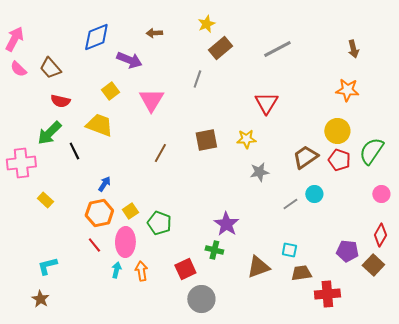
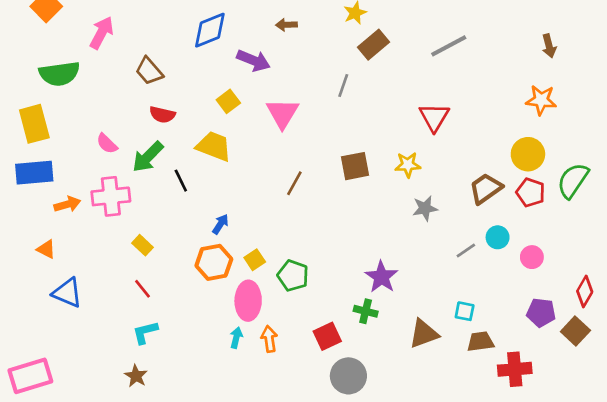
pink semicircle: (18, 69) -> (107, 144), moved
pink circle: (381, 194) -> (532, 257), moved
red line: (94, 245) -> (143, 289), moved

